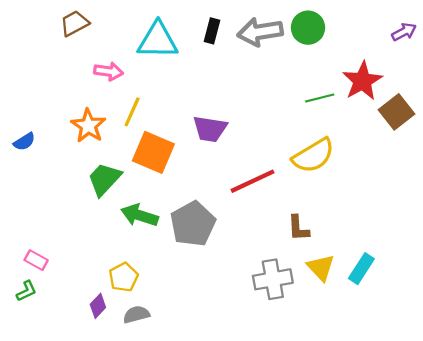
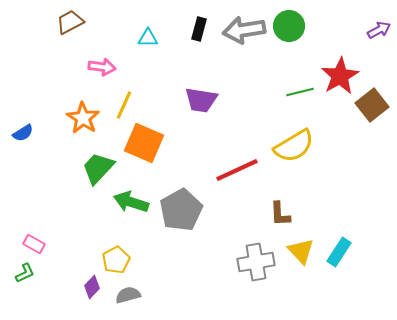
cyan triangle: (158, 40) -> (148, 38), size x0.5
purple trapezoid: (210, 129) -> (201, 100), moved

